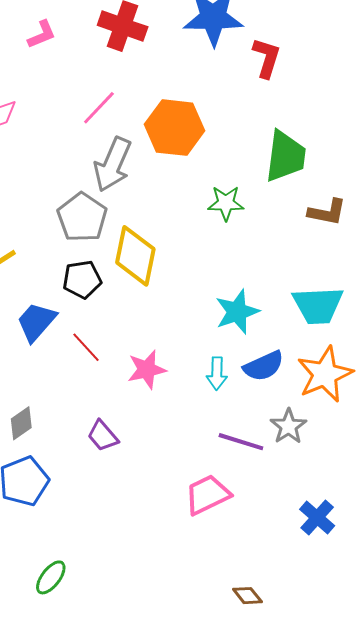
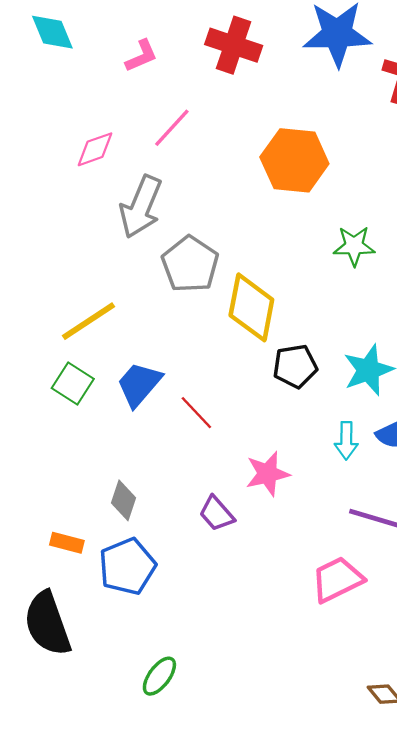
pink line: (99, 108) -> (172, 128), moved
gray arrow: (113, 164) -> (141, 207), moved
black pentagon: (82, 279) -> (295, 366), moved
pink star: (147, 369) -> (268, 474), moved
gray diamond: (21, 423) -> (123, 500), turned -36

